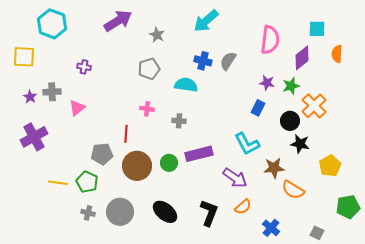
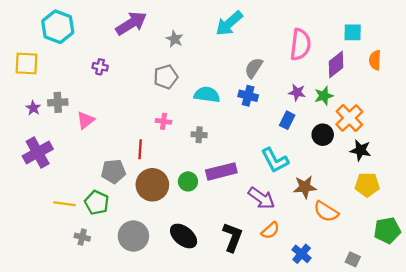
blue cross: (203, 61) -> (248, 96), moved
purple cross: (84, 67) -> (100, 67), moved
black star: (300, 144) -> (361, 150), moved
yellow pentagon: (330, 166) -> (367, 185), turned 30
gray cross: (88, 213) -> (82, 237), moved

